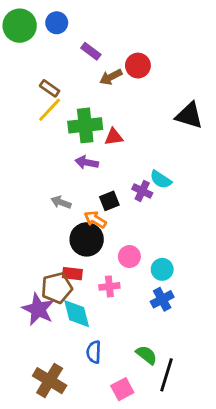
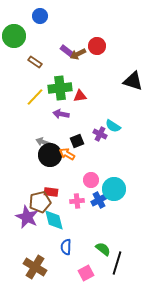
green circle: (20, 26) -> (14, 36), moved
purple rectangle: (91, 51) -> (67, 51), moved
yellow line: (50, 110) -> (35, 97), moved
black circle: (87, 239) -> (50, 155), moved
cyan circle: (162, 269) -> (114, 189), size x1.5
blue cross: (162, 299) -> (99, 200), moved

